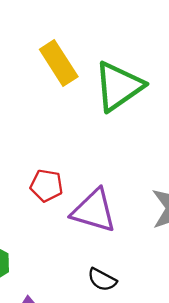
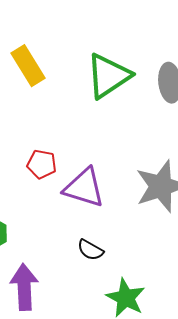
yellow rectangle: (59, 63) -> (28, 66), moved

